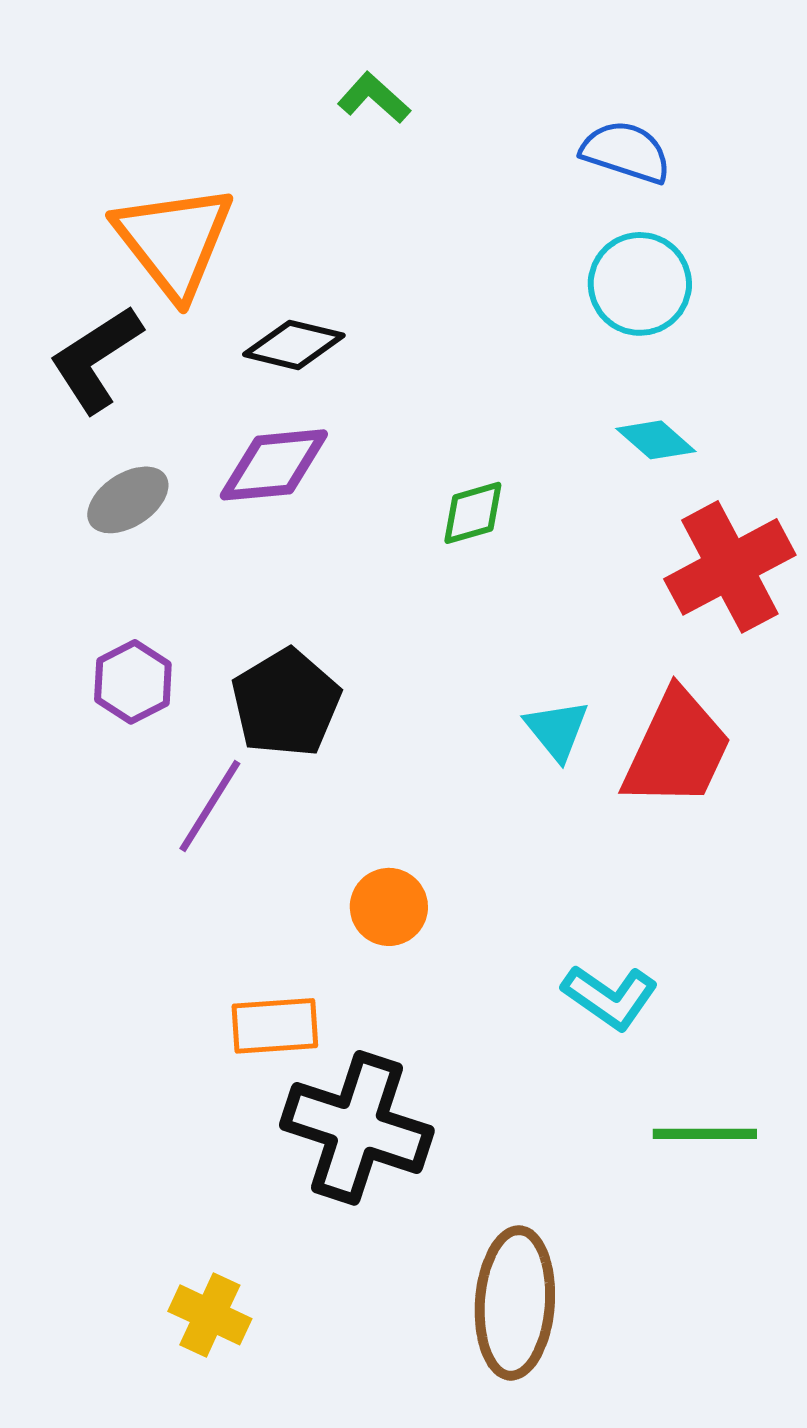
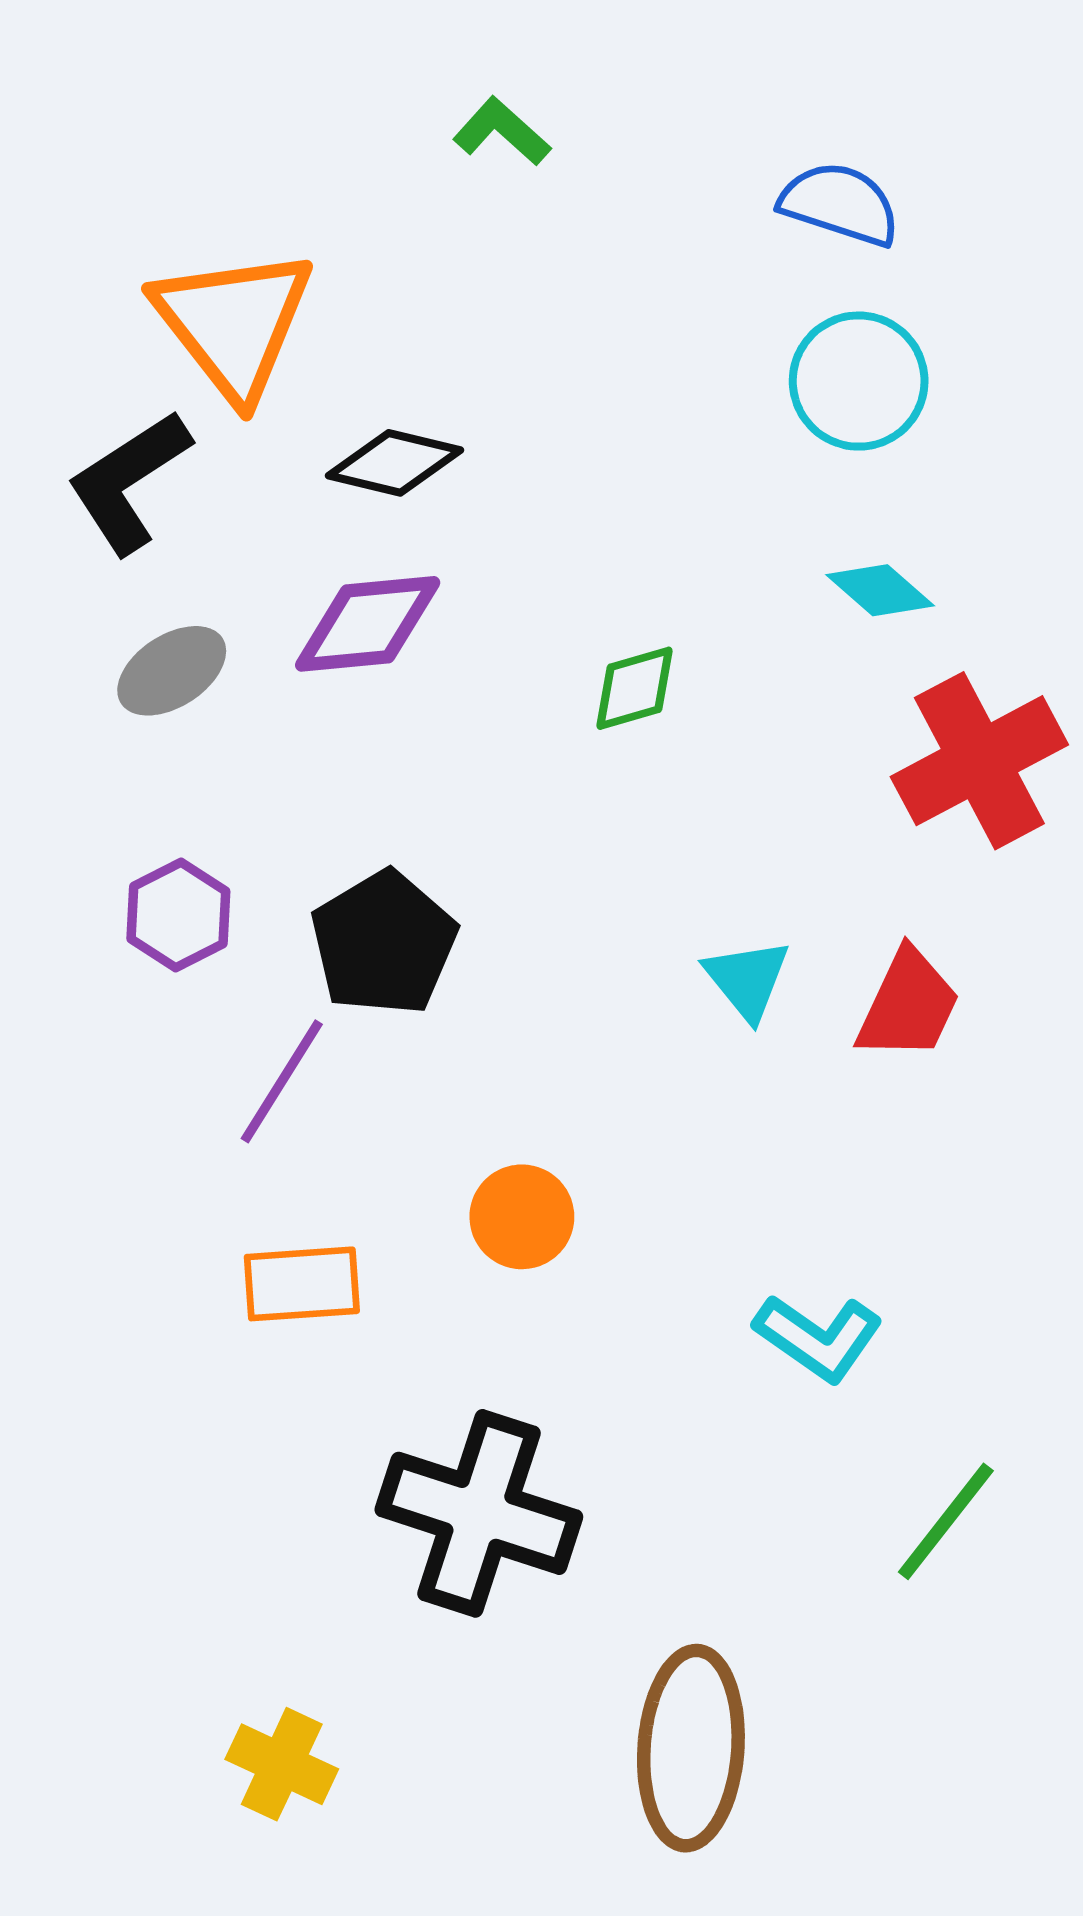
red trapezoid: (677, 749) -> (908, 1005), size x0.7
orange rectangle: (275, 1026) -> (302, 1284), moved
green line: (705, 1134) -> (946, 1521), turned -52

